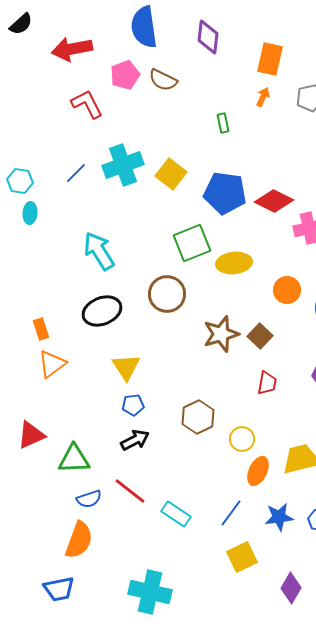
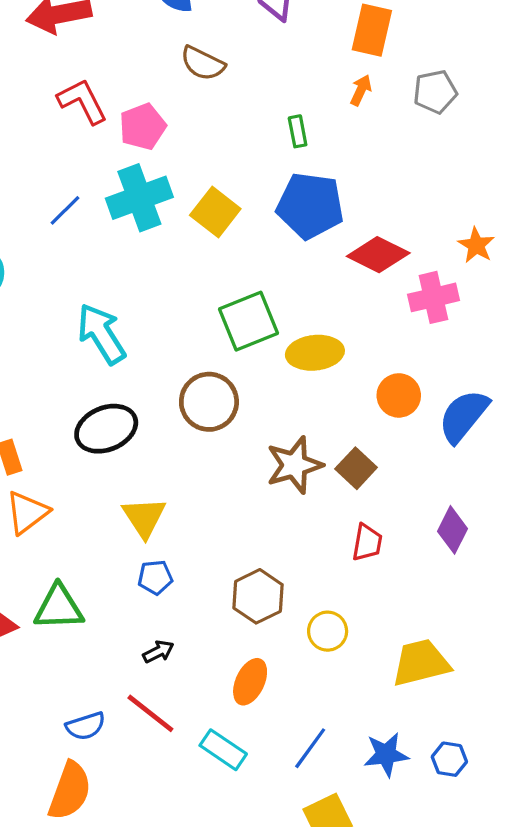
pink pentagon: (125, 75) -> (143, 127), moved
blue pentagon: (225, 193) -> (310, 206), moved
black arrow: (135, 440) -> (158, 652), moved, size x0.7
green triangle: (74, 459) -> (59, 607), moved
orange ellipse: (258, 471) -> (250, 682), moved

